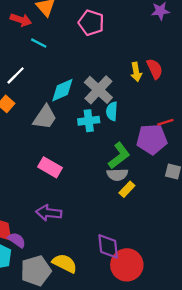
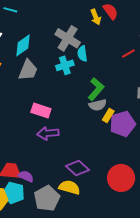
cyan diamond: (62, 90) -> (23, 45), moved
purple pentagon: (152, 139) -> (123, 124), moved
purple arrow: (49, 213) -> (48, 133), moved
purple diamond: (108, 246) -> (78, 168), moved, turned -30

